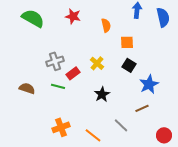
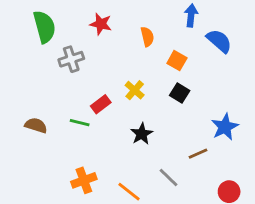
blue semicircle: (163, 17) -> (219, 41), moved, turned -36
green semicircle: (33, 18) -> (44, 27), turned 45
orange square: (127, 42) -> (177, 61), turned 32
gray cross: (55, 61) -> (71, 59), moved
blue star: (149, 84) -> (225, 127), moved

